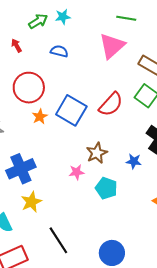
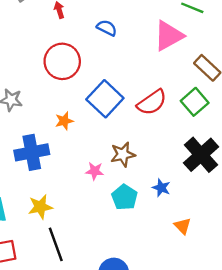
orange star: (40, 117) -> (64, 121), moved
blue star: (134, 161) -> (161, 188), moved
yellow star: (31, 202) -> (40, 207), moved

